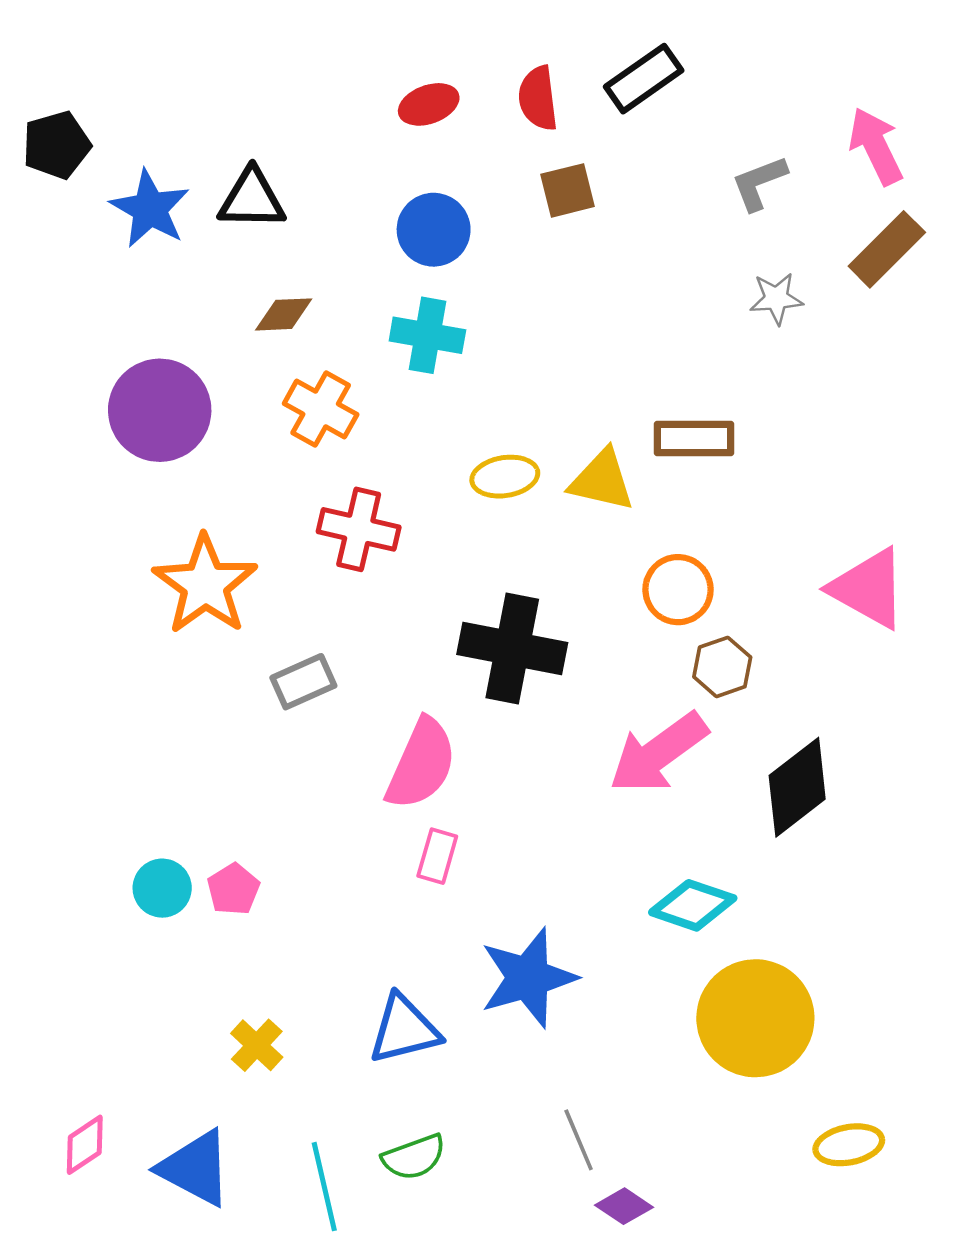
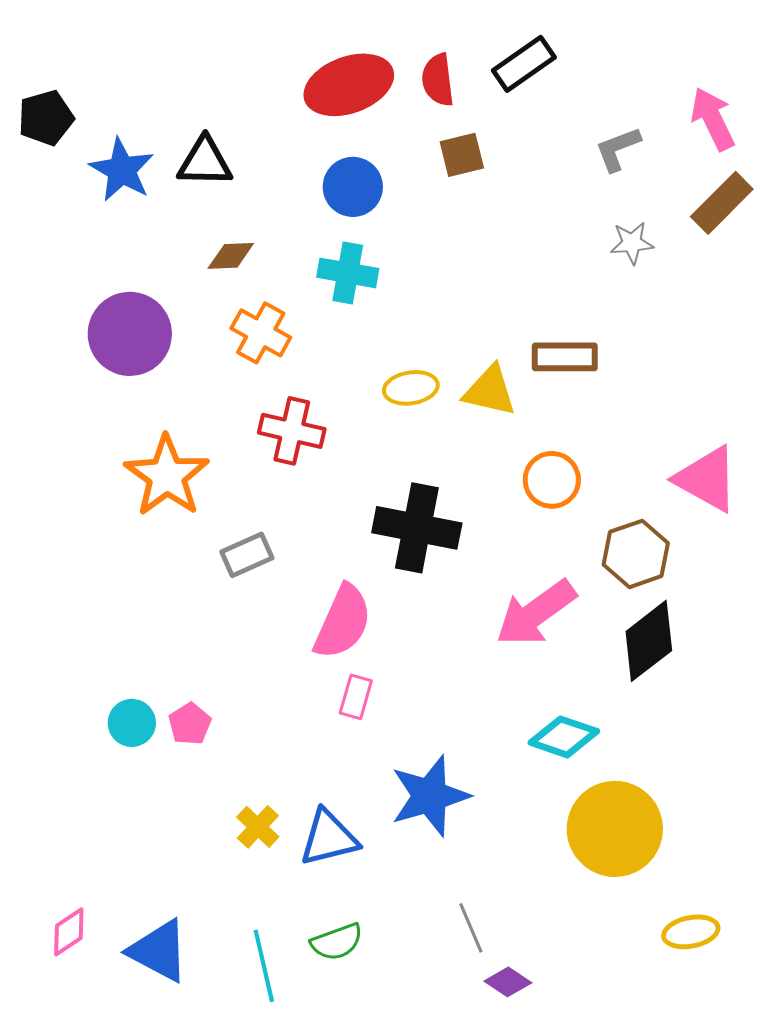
red ellipse: (429, 104) -> (349, 85), size x1.8
brown hexagon: (722, 667) -> (636, 554), moved, size x1.4
yellow cross: (257, 1045) -> (258, 827), moved

